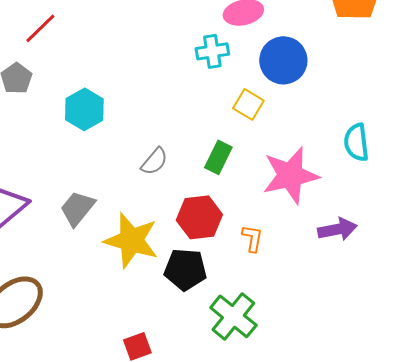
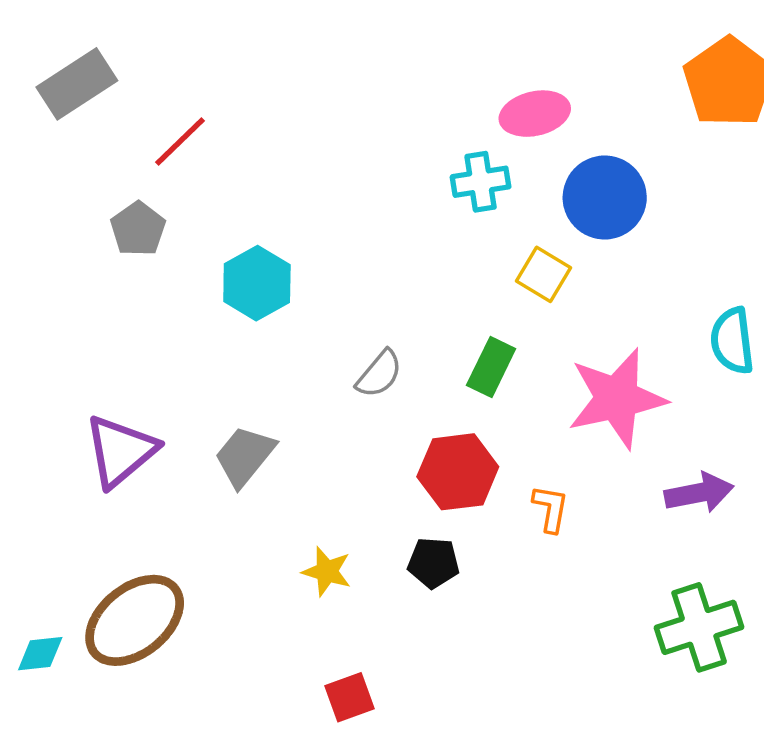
yellow star: (131, 240) -> (327, 571), moved, size x0.5
black pentagon: (185, 269) -> (433, 563), size x0.7
green cross: (233, 316) -> (699, 627), moved, turned 33

